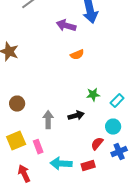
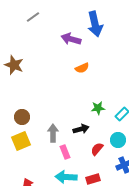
yellow square: (16, 141) -> (21, 141), moved
red semicircle: (97, 144) -> (97, 149), moved
pink rectangle: (38, 147) -> (65, 152), moved

